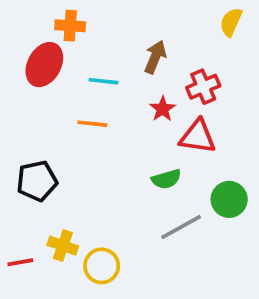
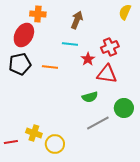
brown arrow: (155, 57) -> (77, 20), moved
cyan line: (103, 81) -> (70, 44), moved
black pentagon: (37, 181) -> (20, 64), moved

